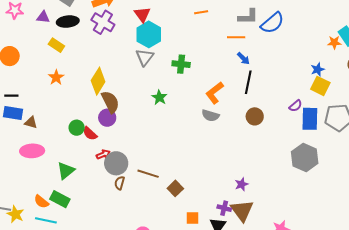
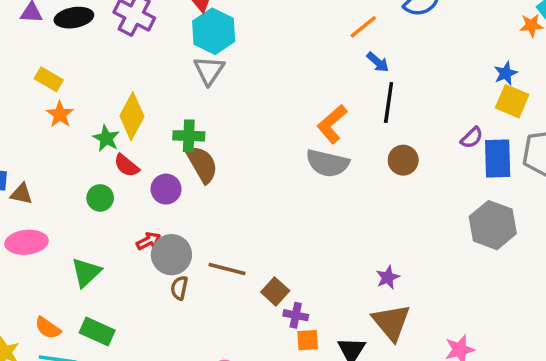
orange line: (236, 37) -> (363, 27), turned -36
yellow rectangle: (56, 45) -> (49, 79), moved
green cross: (181, 64) -> (189, 136), moved
green star: (159, 97) -> (106, 138), moved
brown semicircle: (110, 102) -> (202, 164), moved
gray semicircle: (210, 115) -> (327, 163), size x1.4
purple circle: (107, 118) -> (166, 189), moved
red semicircle: (90, 133) -> (127, 166), moved
green rectangle: (60, 199) -> (97, 332), moved
purple cross: (224, 208) -> (296, 315), moved

